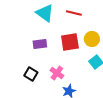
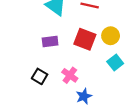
red square: (70, 42) -> (85, 39), turned 30

